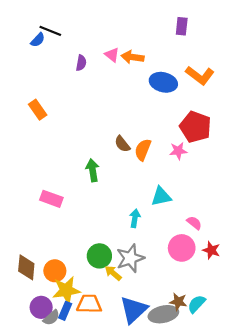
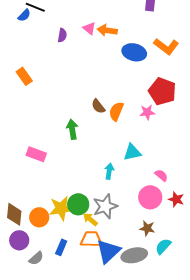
yellow star: (66, 290) -> (61, 208), moved
brown star: (178, 302) -> (147, 228), moved
orange trapezoid: (89, 304) -> (91, 239), moved
purple circle: (41, 307) -> (19, 240), moved
blue rectangle: (65, 311) -> (61, 247), moved

